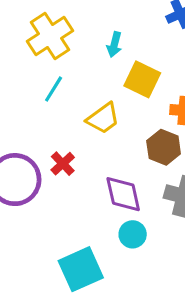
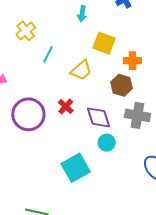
yellow cross: (50, 36) -> (26, 31), moved, size x0.7
cyan arrow: (114, 44) -> (82, 14), moved
red cross: (63, 164) -> (66, 107), moved

